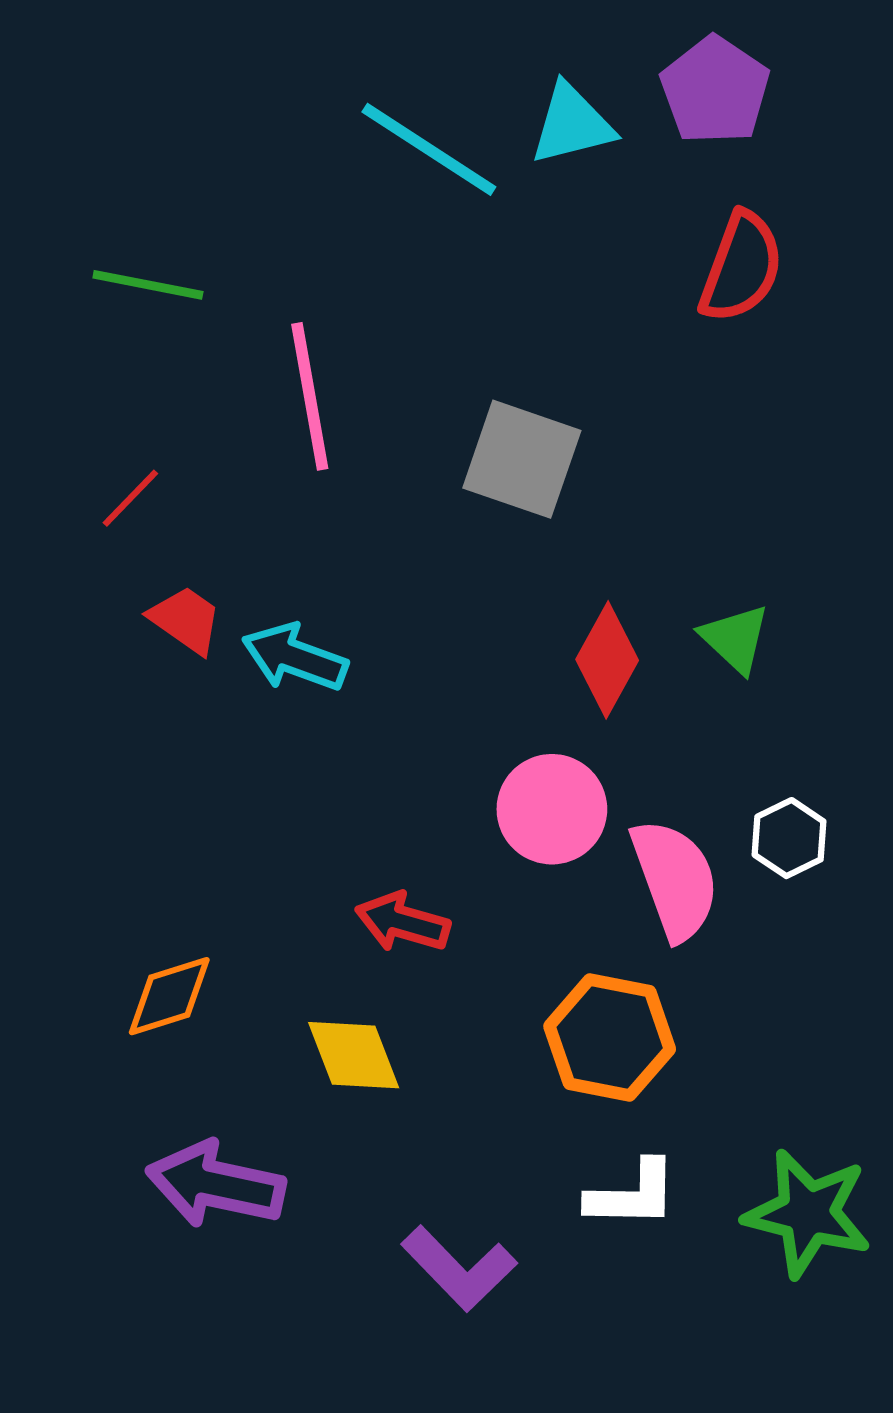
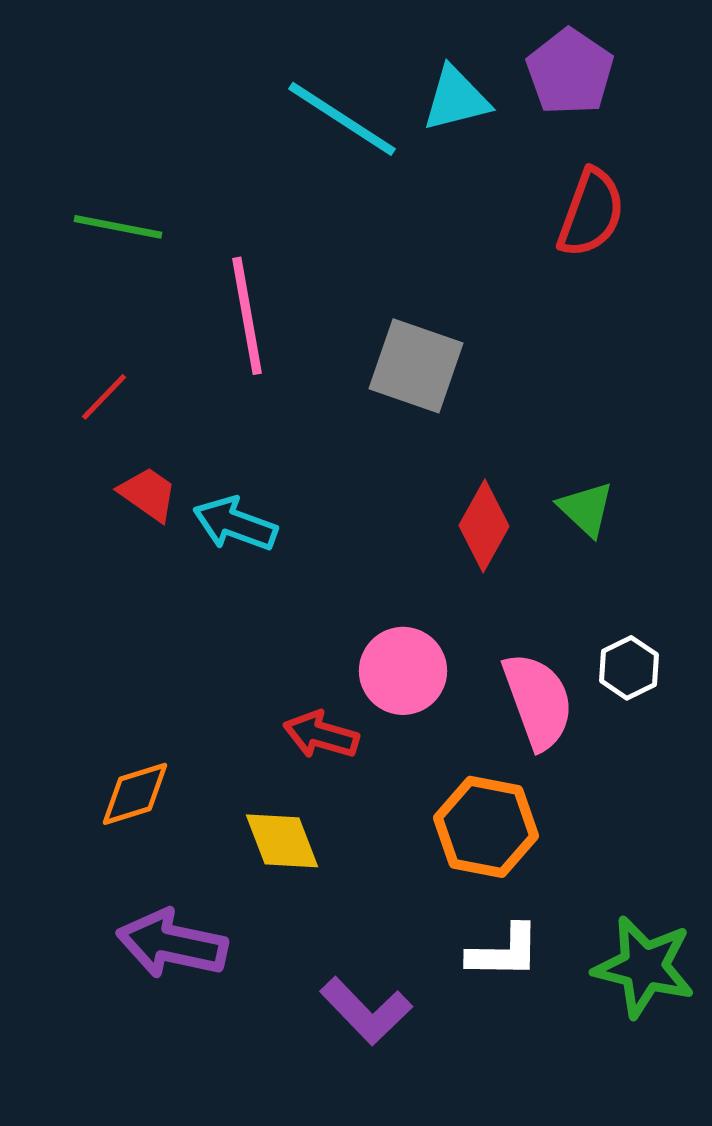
pink circle: (552, 809) -> (403, 671), moved

